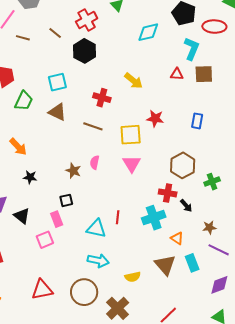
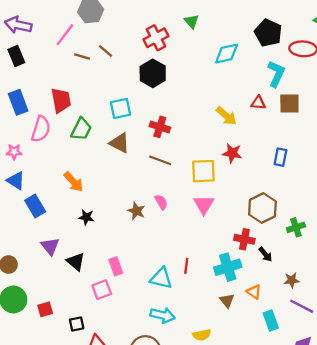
brown line: (55, 33) -> (106, 51), moved
yellow arrow: (133, 81) -> (226, 116), moved
red cross: (102, 98) -> (160, 127), moved
pink semicircle: (95, 162) -> (161, 202), turned 136
black square: (66, 200) -> (77, 324), moved
brown triangle: (165, 265) -> (227, 301), moved, size x0.6

